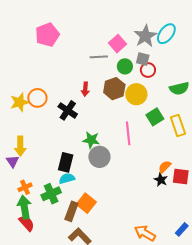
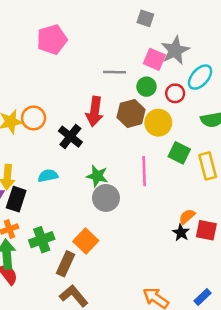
cyan ellipse: (166, 34) -> (200, 77), moved
pink square: (118, 44) -> (154, 59), moved, turned -30
gray square: (143, 59) -> (145, 18), moved
red arrow: (85, 89) -> (95, 111), size x1.6
green square: (155, 117) -> (179, 153), turned -36
black rectangle: (66, 162) -> (16, 199), moved
cyan semicircle: (67, 178) -> (48, 176), moved
orange square: (86, 203) -> (86, 241), moved

